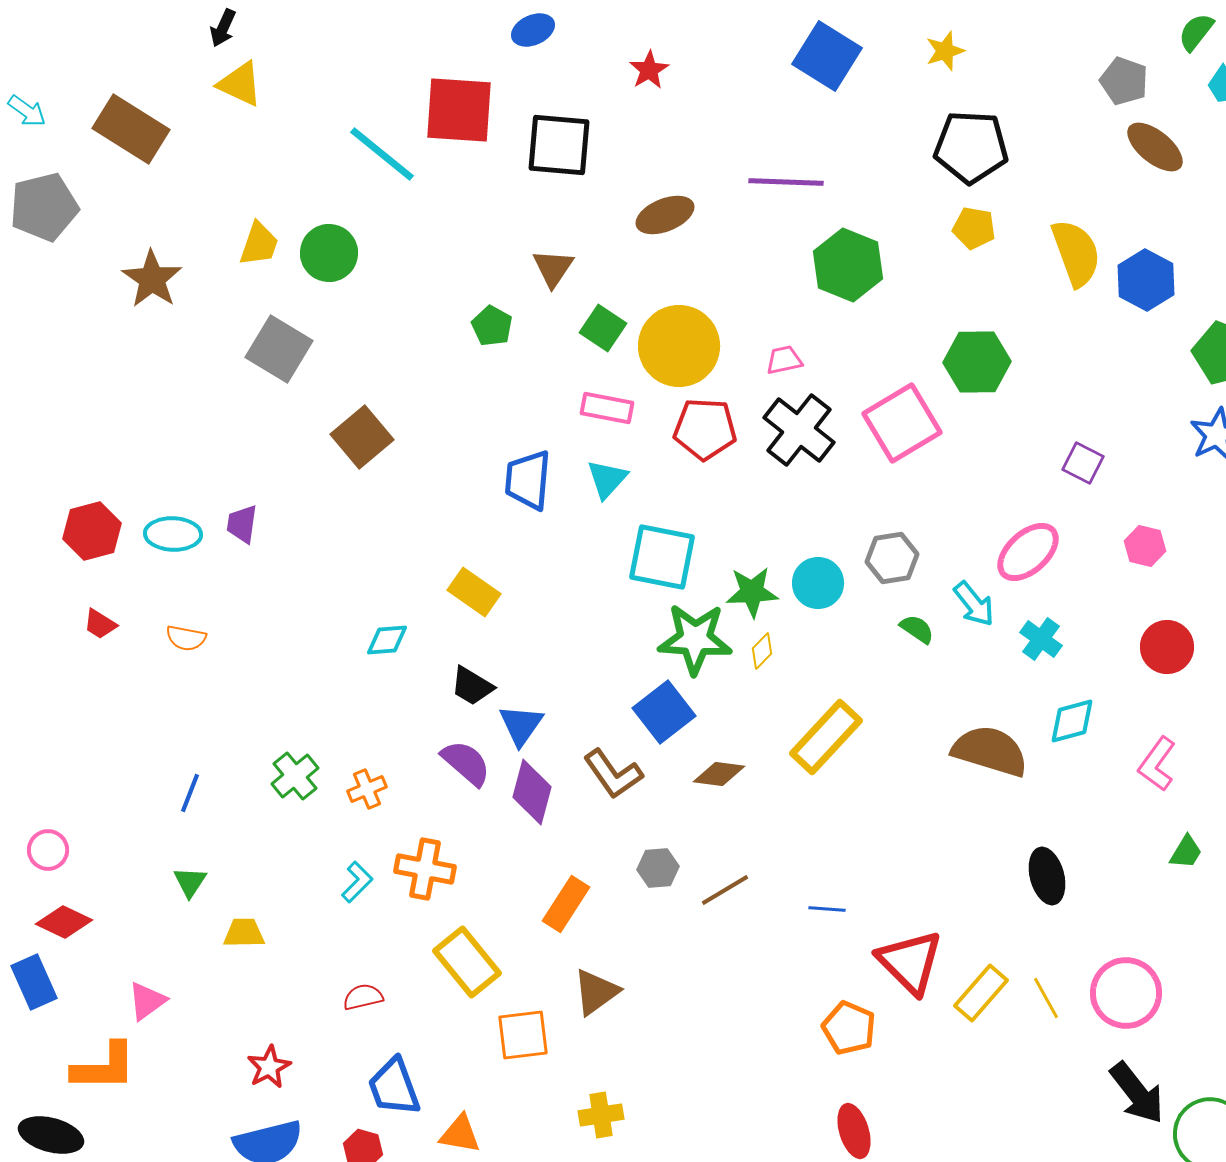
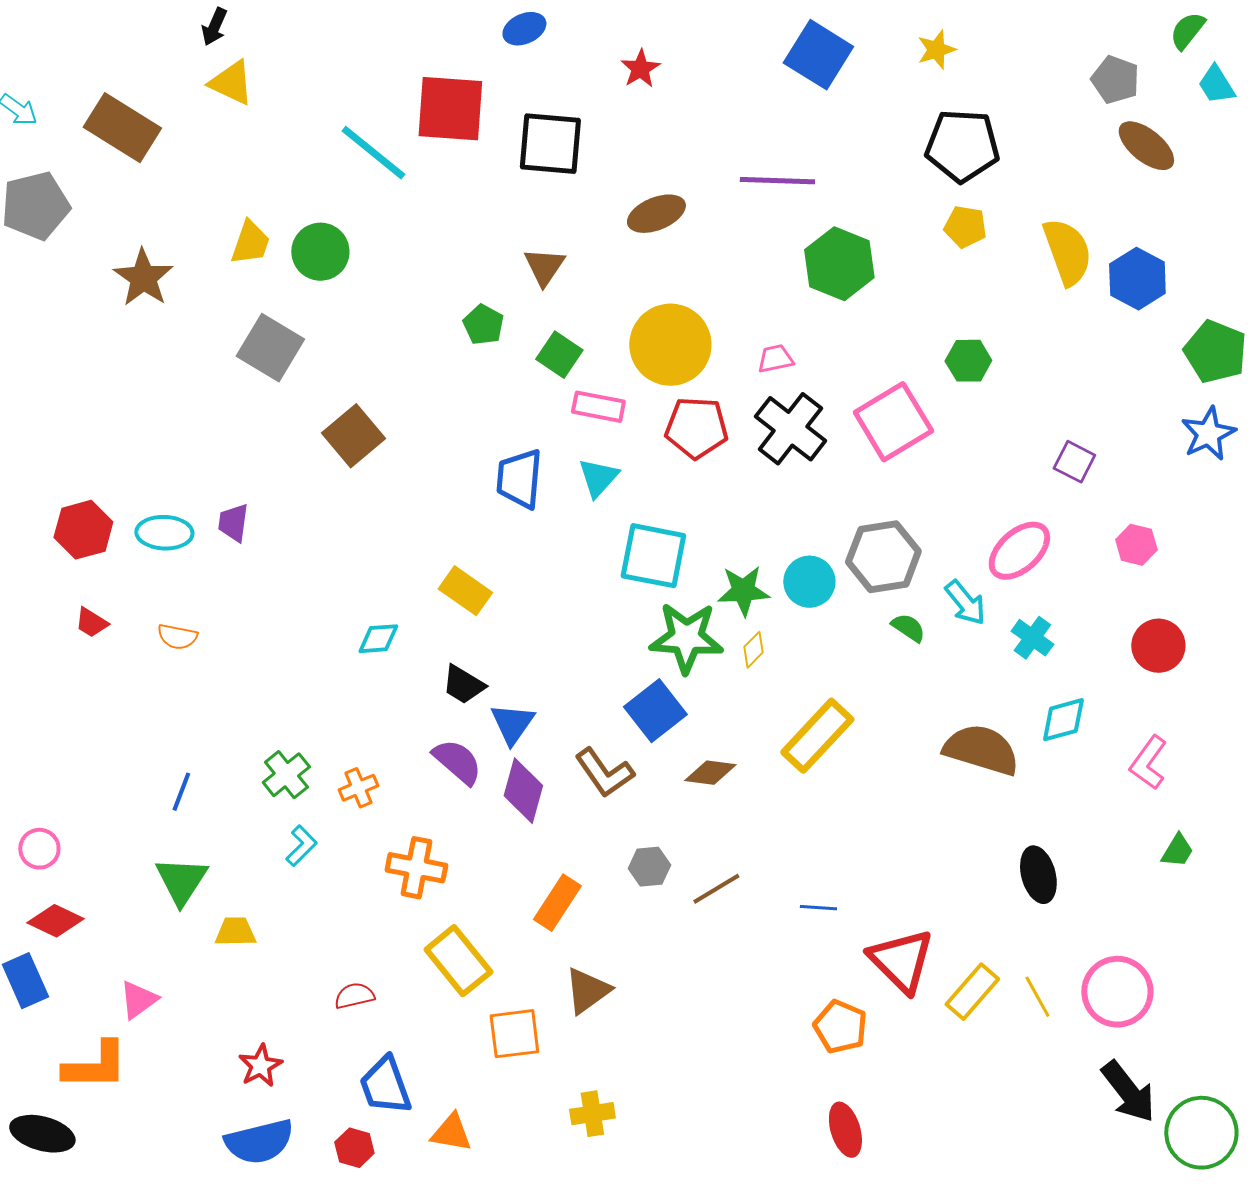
green square: (603, 328) -> (559, 355), moved
green hexagon: (977, 362) -> (968, 361), size x0.7
gray hexagon: (892, 558) -> (883, 557), size x1.4
green triangle: (190, 882) -> (181, 881), size x1.6
cyan L-shape: (357, 882) -> (301, 846), moved

